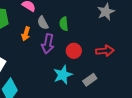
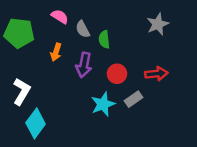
gray semicircle: (43, 23) -> (83, 29), moved
gray rectangle: (90, 80) -> (134, 99), moved

